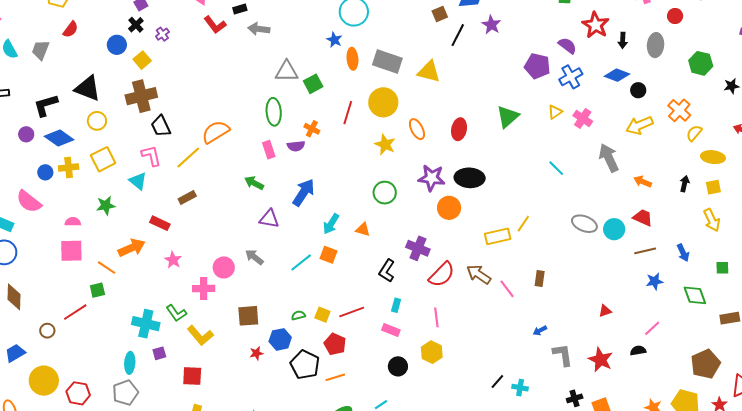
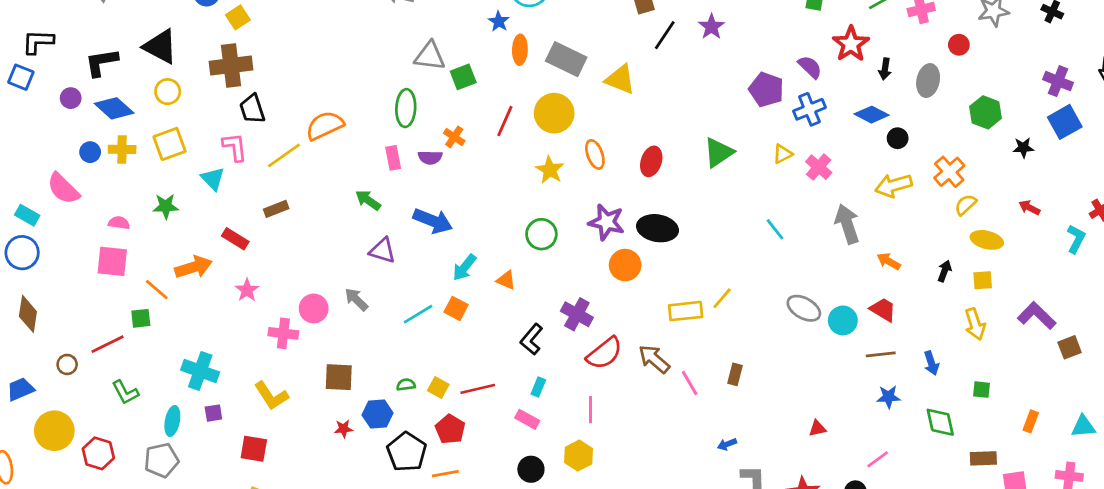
blue arrow: (304, 192) -> (433, 221), turned 72
green L-shape: (176, 313) -> (125, 392), moved

